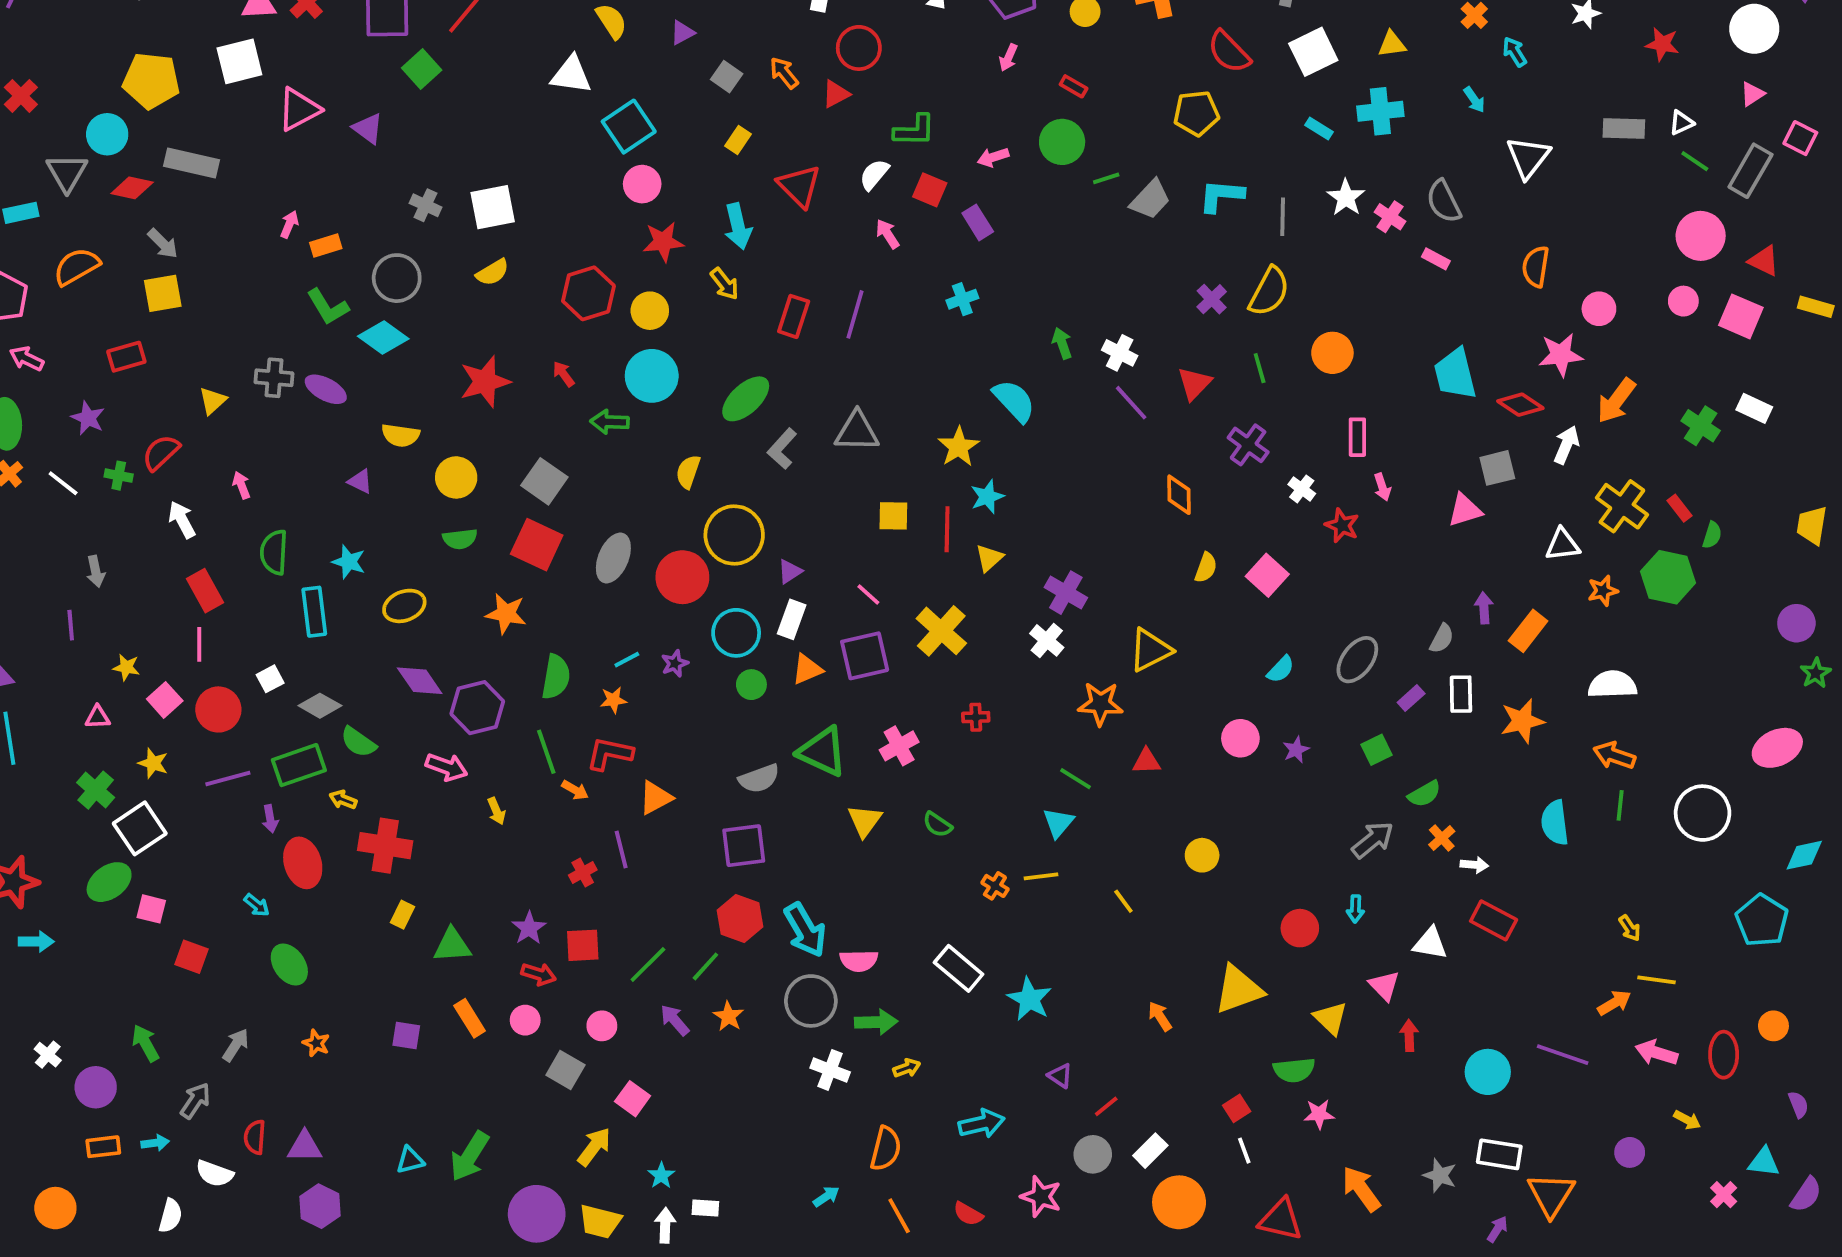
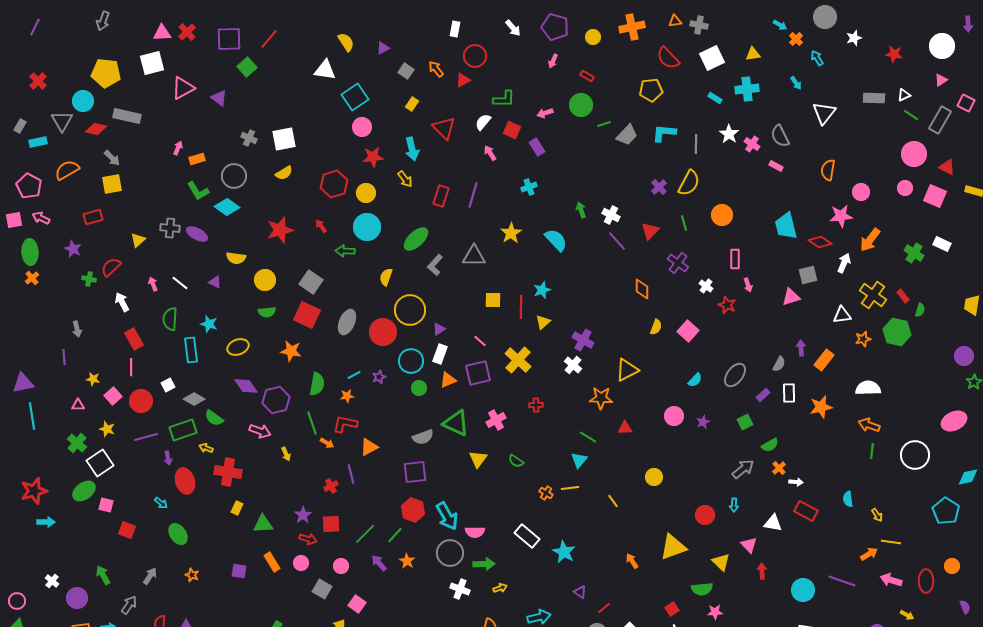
yellow star: (959, 447) -> (511, 233), moved
white line: (63, 483) -> (180, 283), moved
cyan semicircle: (1555, 823) -> (848, 499), moved, size x0.7

